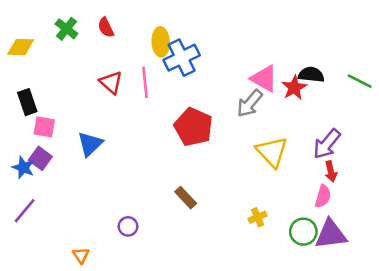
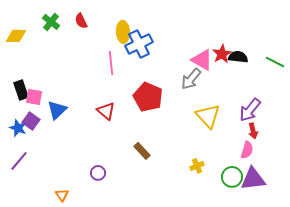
red triangle: (111, 82) -> (106, 111), moved
red star: (294, 88) -> (222, 54), moved
black rectangle: (27, 102) -> (21, 90), moved
blue triangle: (90, 144) -> (57, 110), moved

